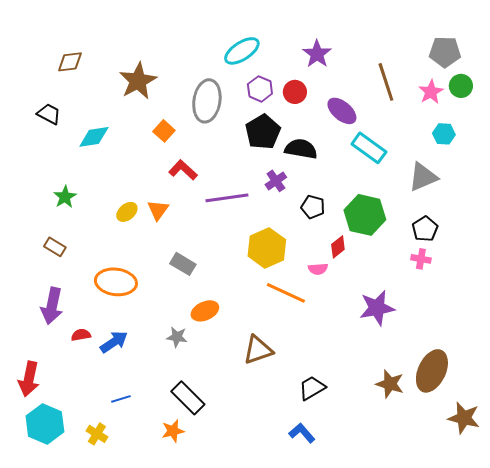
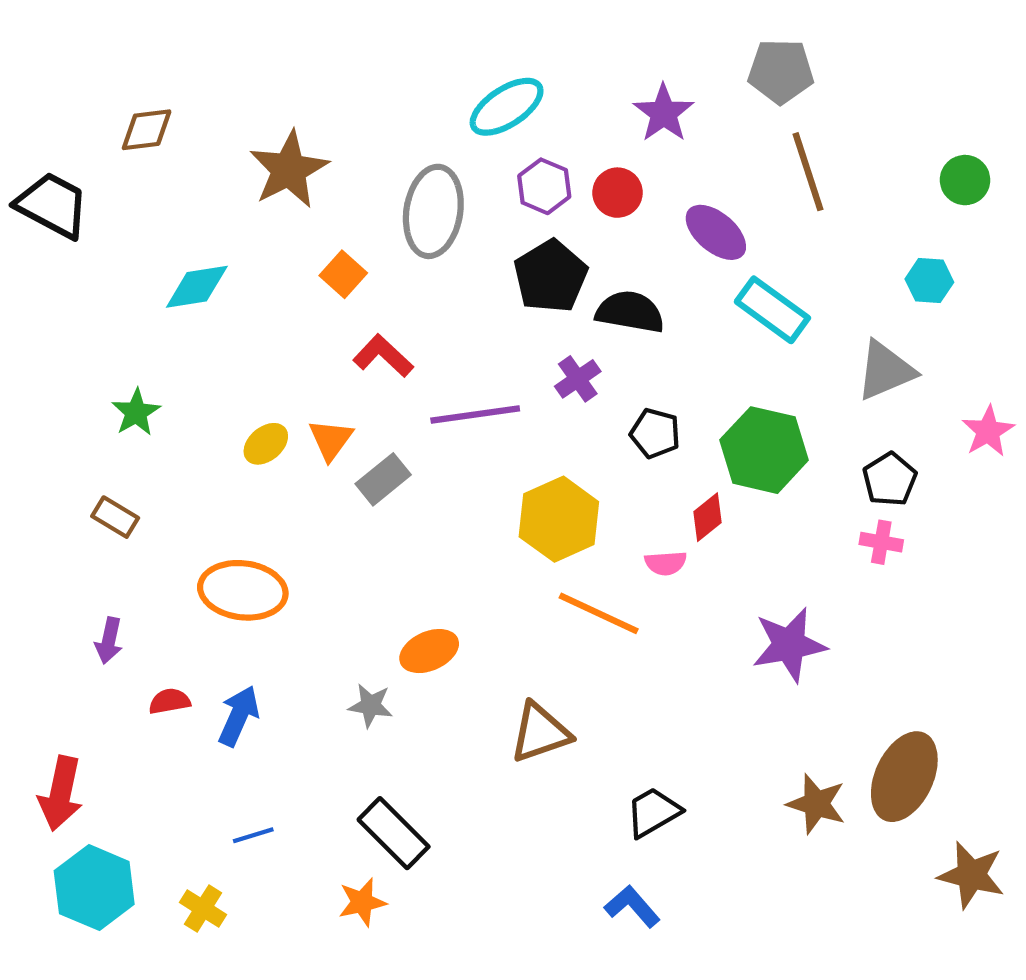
gray pentagon: (445, 52) -> (781, 71), moved
pink star: (431, 92) -> (988, 431), moved
black trapezoid: (49, 114) -> (52, 205), moved, size x1.5
gray rectangle: (183, 264) -> (383, 479), moved, turned -70
purple arrow: (52, 306) -> (109, 641), size x0.6
blue arrow: (114, 342) -> (239, 716), turned -32

